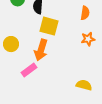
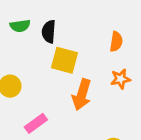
orange arrow: (41, 50) -> (82, 95), moved

